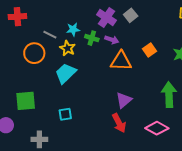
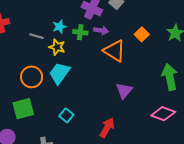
orange circle: (34, 53) -> (32, 77), moved
orange triangle: (121, 61) -> (114, 51), turned 40
cyan square: (65, 114) -> (66, 115), turned -32
red arrow: (119, 123) -> (107, 128), moved, turned -114

